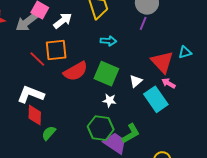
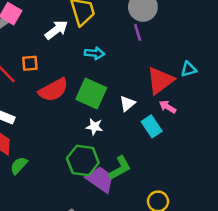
white arrow: (63, 21) -> (56, 30), moved
purple line: (143, 23) -> (138, 33), turned -40
orange square: (56, 50) -> (30, 63), size x0.6
red triangle: (162, 62) -> (160, 80), turned 35
cyan rectangle: (156, 99) -> (152, 126), size x0.7

